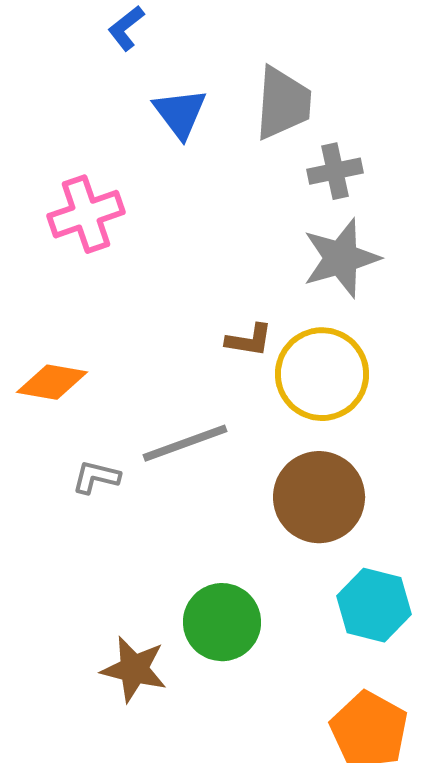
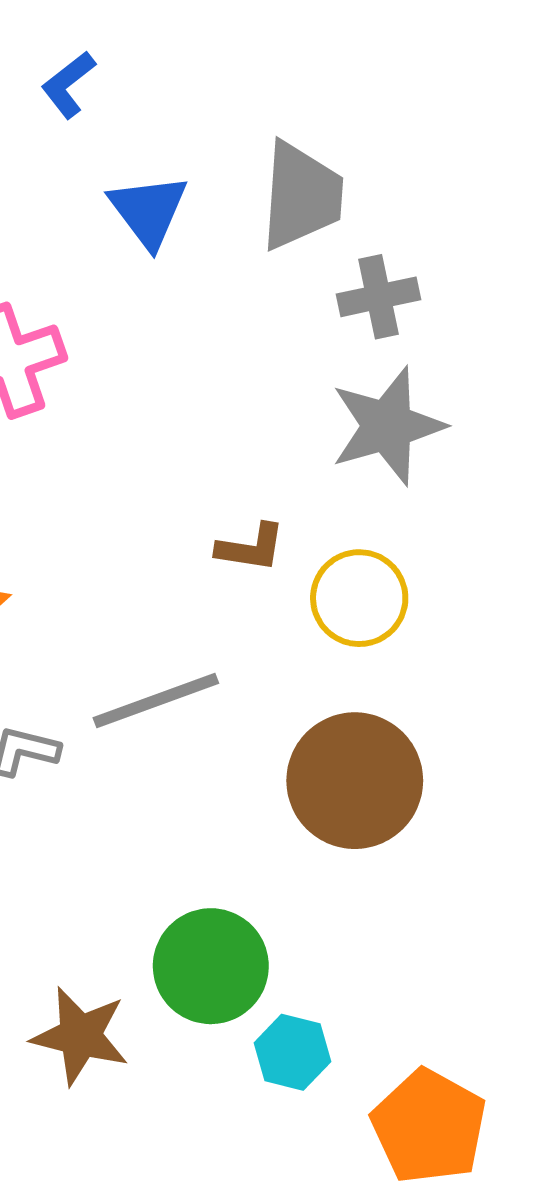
yellow circle: (322, 374) -> (359, 598), size x0.7
cyan hexagon: (374, 605) -> (292, 1052), moved, size x0.7

